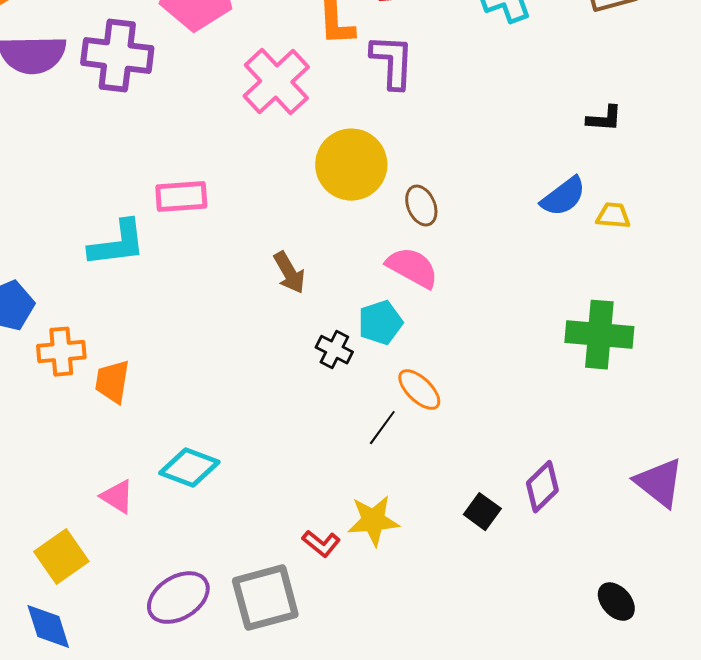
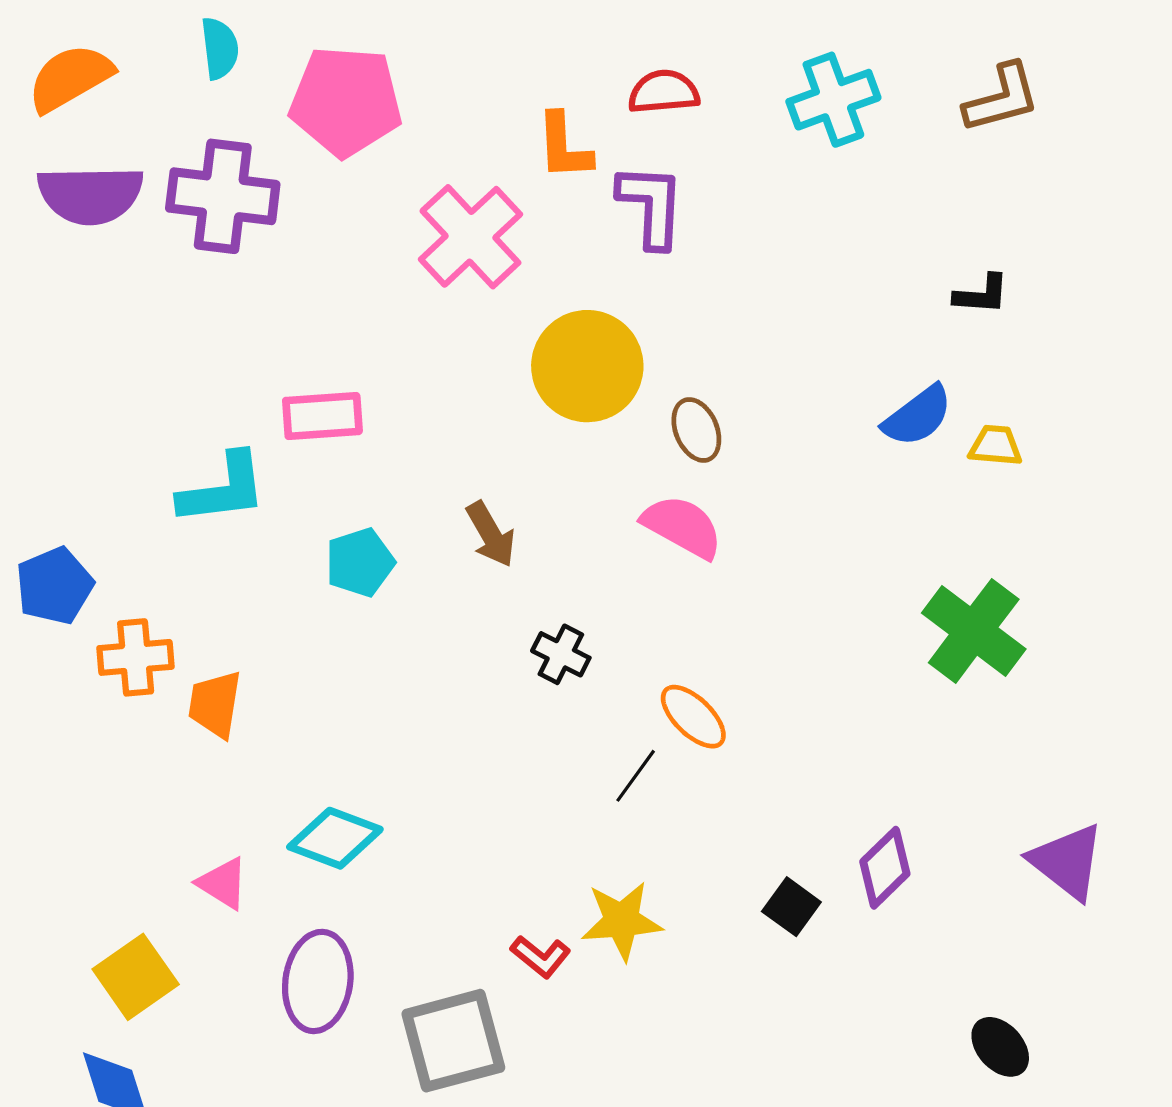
cyan pentagon: (380, 323) -> (360, 562), moved
green cross: (599, 335) -> (974, 631), turned 32
purple ellipse: (178, 598) -> (318, 981), moved, turned -50

